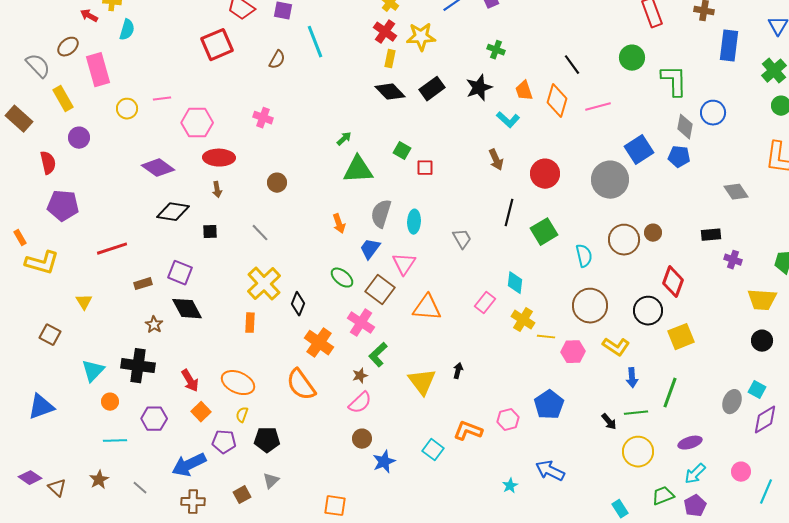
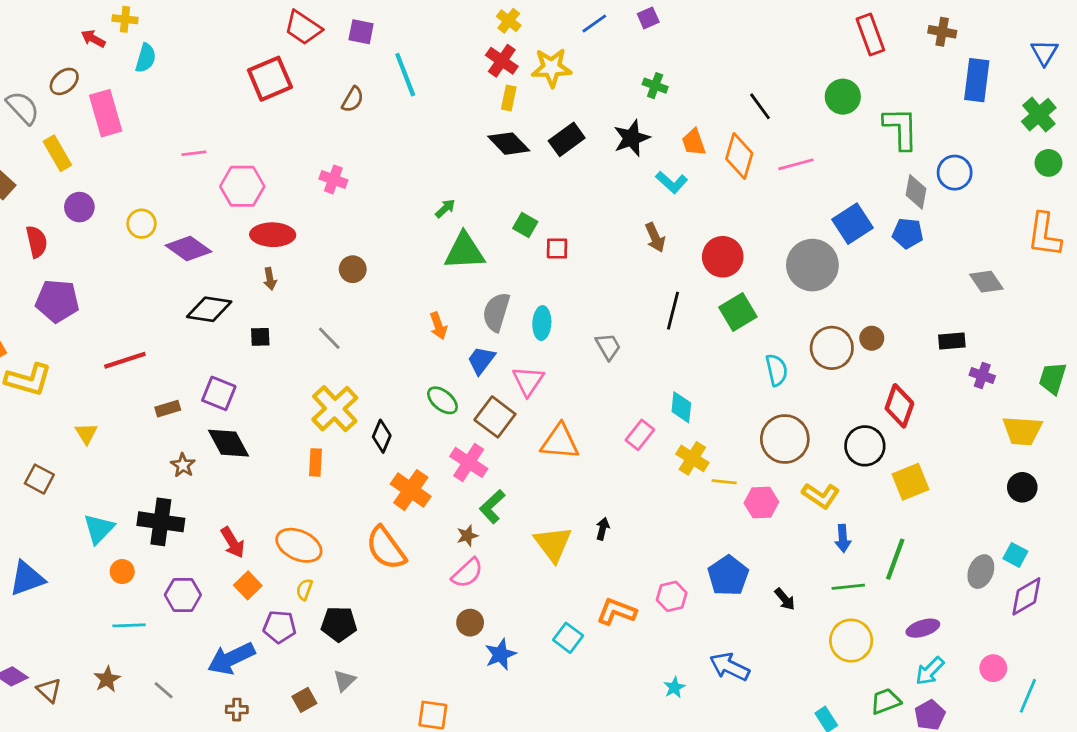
yellow circle: (127, 109) -> (142, 224), moved
green square: (544, 232) -> (738, 312), moved
black arrow: (609, 422) -> (785, 599), moved
brown cross: (193, 502) -> (237, 710), size x0.7

